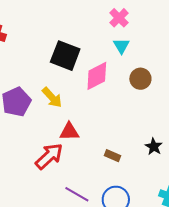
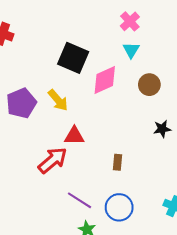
black star: (154, 147) -> (162, 129), moved, turned 30
brown rectangle: (113, 156) -> (118, 162), turned 70

